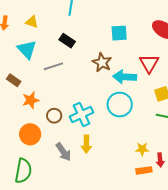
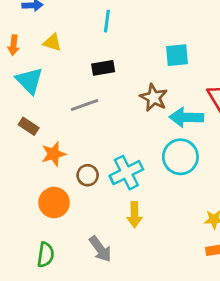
black rectangle: (67, 41) -> (103, 68), turned -42
cyan triangle: (27, 50) -> (29, 81), moved
gray arrow: (63, 152) -> (100, 249), moved
green semicircle: (23, 171) -> (46, 255), size x0.7

